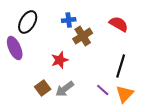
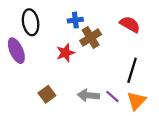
black ellipse: (28, 22) -> (31, 22), turned -40
red star: (60, 60) -> (65, 53), moved
gray arrow: (65, 89) -> (88, 95), moved, turned 42

